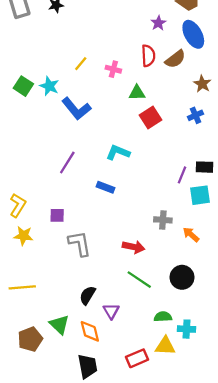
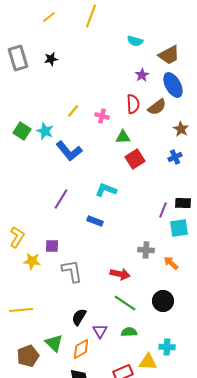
yellow star: (23, 236) -> (32, 261), moved
green semicircle: (163, 317) -> (129, 332), moved
orange diamond: (90, 331) -> (81, 349), turned 75

